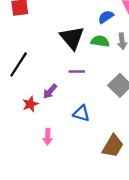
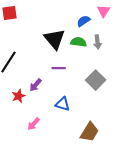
pink arrow: (48, 137) -> (34, 124), turned 40

